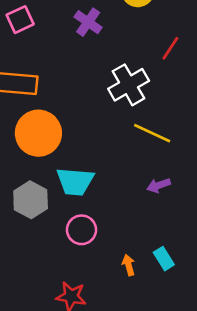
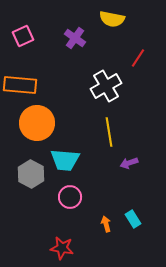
yellow line: (152, 133) -> (109, 132), moved, turned 56

